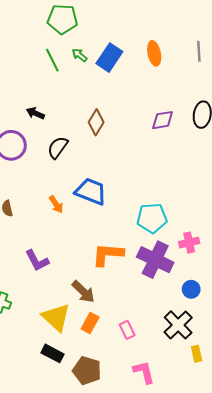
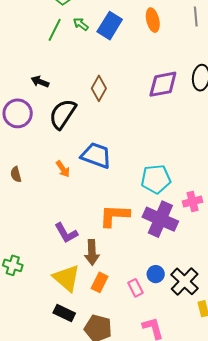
green line: (52, 60) -> (55, 30), turned 55
purple diamond: (163, 120) -> (163, 84), size x1.4
black semicircle: (58, 147) -> (63, 114), size x1.4
purple L-shape: (37, 261) -> (66, 233), moved
blue circle: (191, 289) -> (156, 274), moved
brown arrow: (83, 292) -> (92, 252), turned 45

